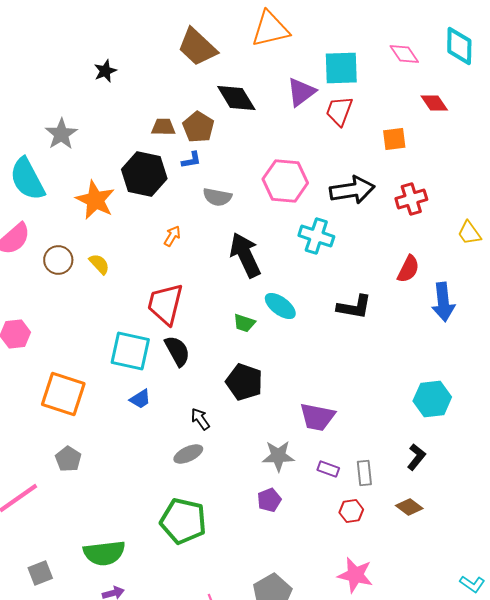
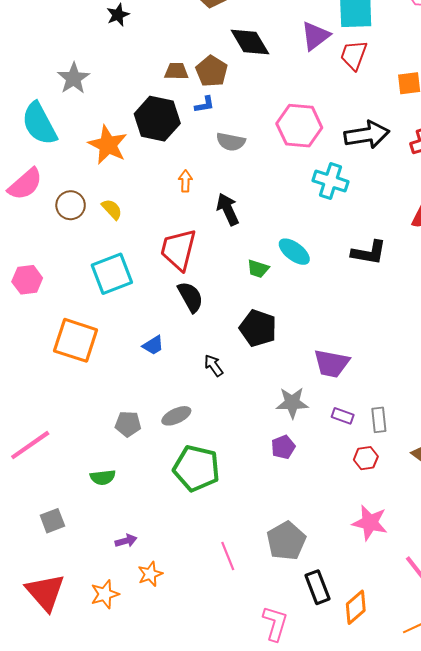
orange arrow: (172, 236) -> (185, 181), turned -30
black arrow: (245, 255) -> (228, 209), moved, size x0.7
cyan square: (130, 351) -> (112, 274), moved, turned -33
gray ellipse: (188, 454) -> (176, 416), moved
gray pentagon: (68, 459) -> (128, 424), moved, turned -30
green semicircle: (104, 553) -> (103, 477), moved, size x0.6

